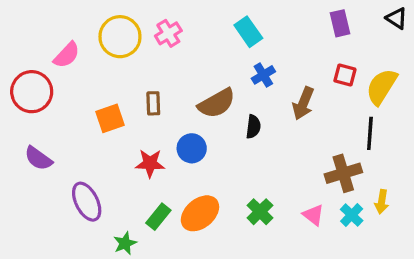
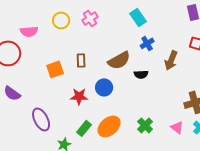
yellow circle: (120, 37) -> (61, 20), size x0.7
pink semicircle: (67, 55) -> (29, 31), turned 42
black semicircle: (253, 127) -> (141, 74), turned 80

